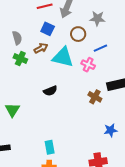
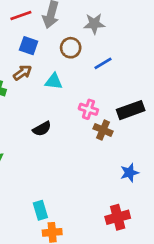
cyan triangle: (63, 57) -> (54, 81), size x0.6
pink cross: (88, 65) -> (88, 109), moved
cyan rectangle: (50, 147) -> (40, 210), moved

